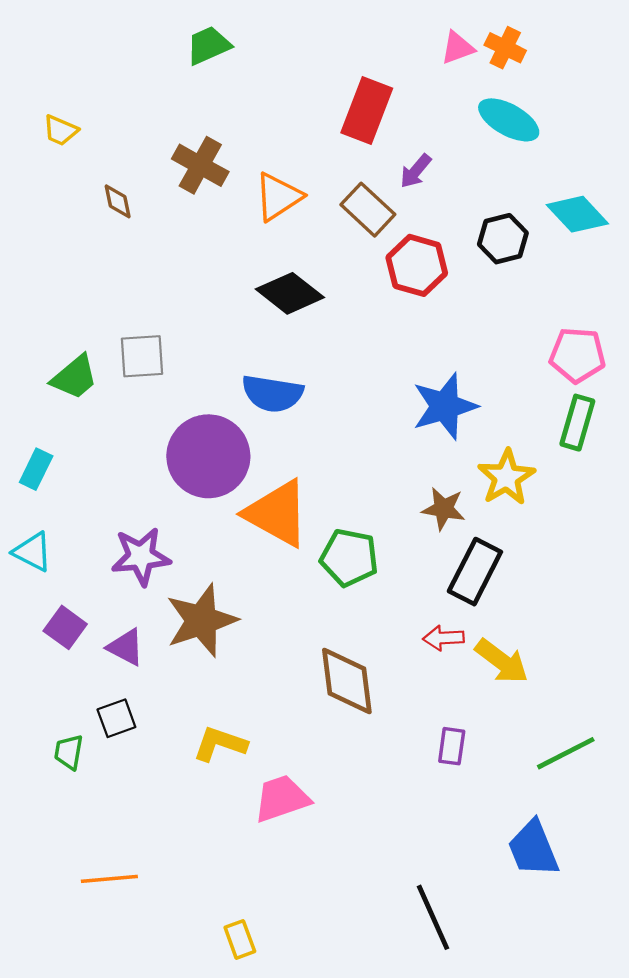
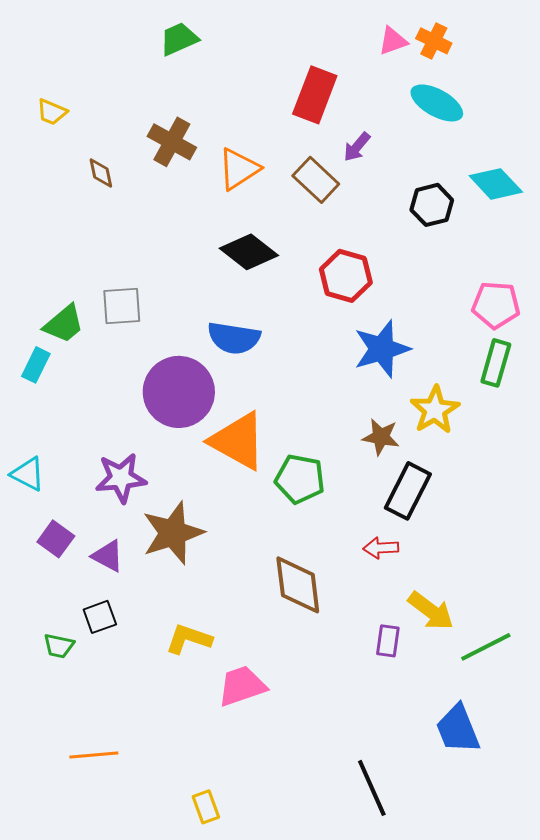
red hexagon: (417, 265) -> (346, 276), moved
cyan rectangle: (36, 469) -> (36, 365), moved
yellow arrow: (502, 661) -> (431, 611), moved
green trapezoid: (69, 752) -> (59, 646), turned -88

